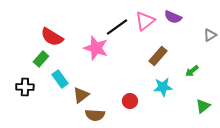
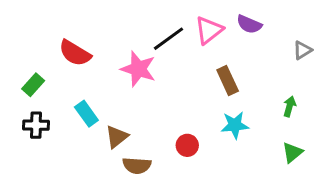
brown rectangle: (158, 56) -> (228, 80), turned -66
green rectangle: (41, 59) -> (33, 85), moved
green arrow: (192, 71) -> (290, 106), moved, turned 144

